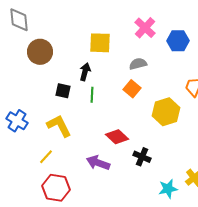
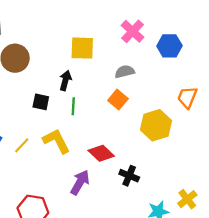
yellow L-shape: (59, 126) -> (56, 141), moved
yellow line: (46, 157) -> (22, 145), moved
purple arrow: (98, 163) -> (80, 182), turned 100

